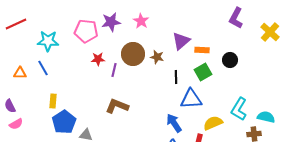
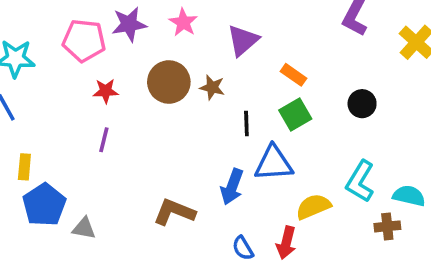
purple triangle: (181, 41) -> (243, 40), moved
orange rectangle: (202, 50) -> (293, 75), turned 32
black circle: (230, 60) -> (362, 104), moved
purple line: (114, 70) -> (104, 140), moved
brown L-shape: (117, 106) -> (174, 212), moved
blue arrow: (174, 123) -> (232, 187), moved, turned -126

